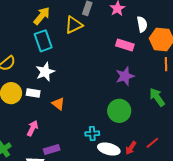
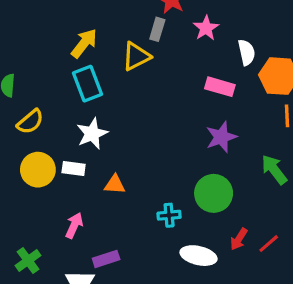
orange triangle: (58, 104) -> (115, 185), turned -32
cyan cross: (92, 134) -> (169, 215), moved
red arrow: (131, 148) -> (239, 239), moved

